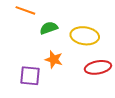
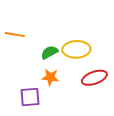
green semicircle: (49, 28) -> (49, 52), moved

